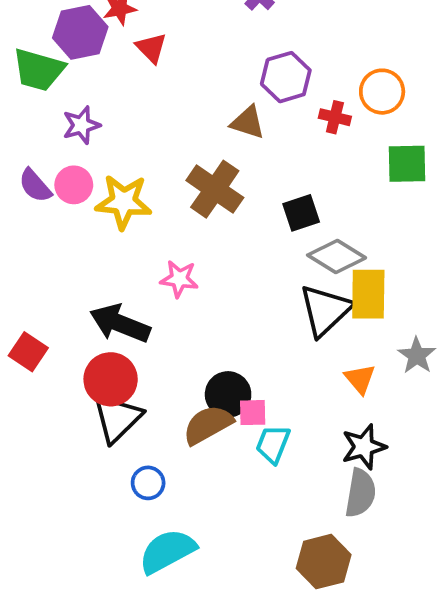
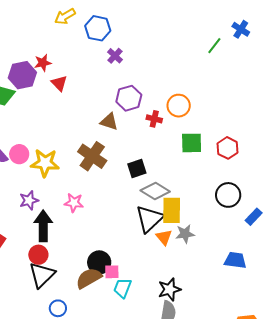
purple star: (81, 125) -> (29, 200), moved
black arrow: (120, 324) -> (43, 226), turned 68
gray star: (417, 356) -> (185, 234), moved, turned 30
red circle: (111, 379) -> (38, 255), size x0.7
orange triangle: (360, 379) -> (164, 237), moved

